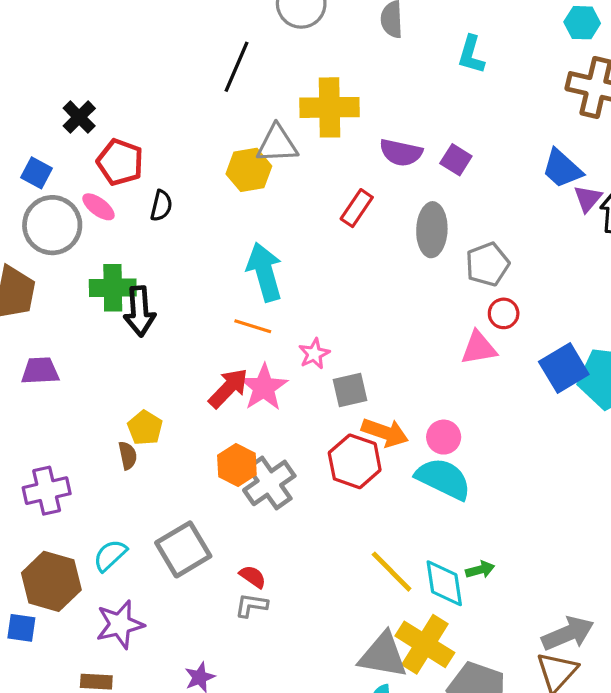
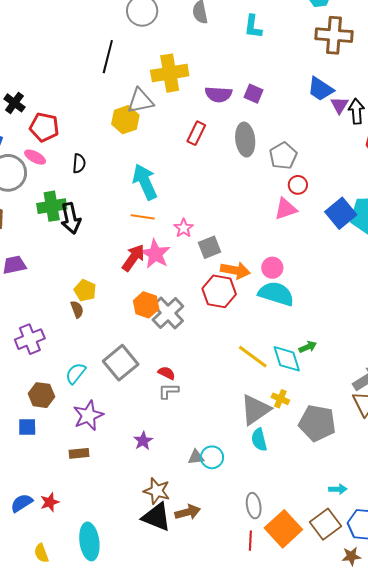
black semicircle: (161, 206) -> (79, 163), moved
brown hexagon: (51, 581) -> (41, 395), size x0.7
yellow cross: (425, 644) -> (280, 399), size x0.5
gray triangle: (383, 655) -> (255, 410), turned -36

